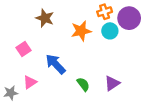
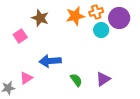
orange star: (81, 31) -> (75, 16), moved
pink square: (23, 49) -> (20, 36), moved
blue arrow: (55, 64) -> (50, 61), turned -50

